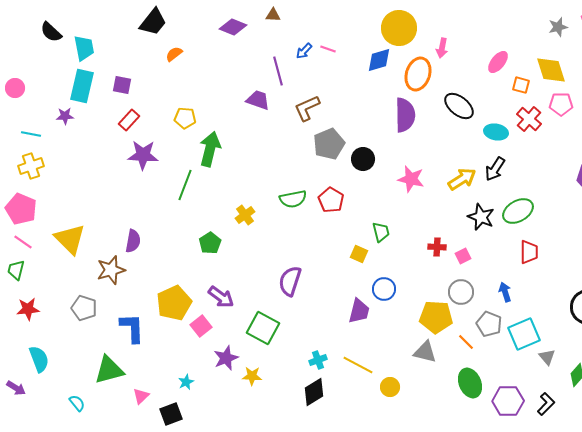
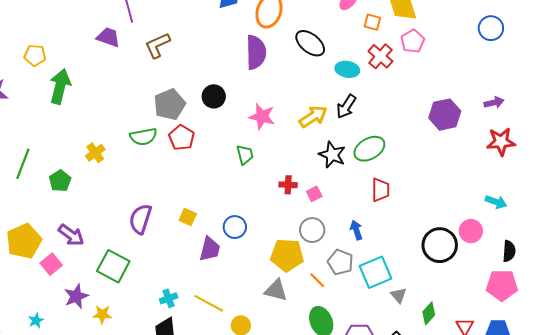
pink pentagon: (561, 104) -> (413, 41), turned -30
gray pentagon: (329, 144) -> (170, 104), moved
green line: (185, 185) -> (23, 164), moved
green trapezoid: (381, 232) -> (245, 155), moved
yellow square: (359, 254) -> (188, 217), moved

